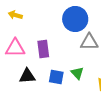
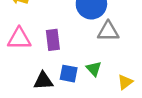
black triangle: (27, 76) -> (43, 81), moved

